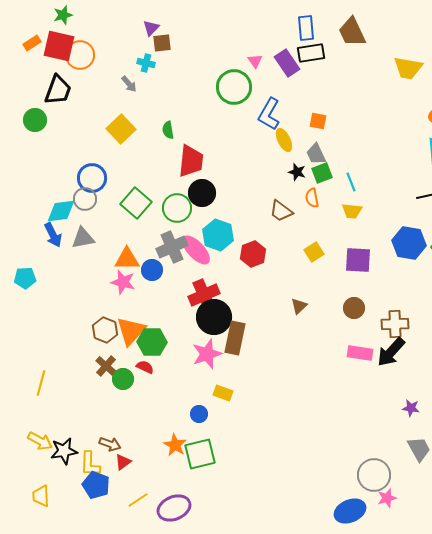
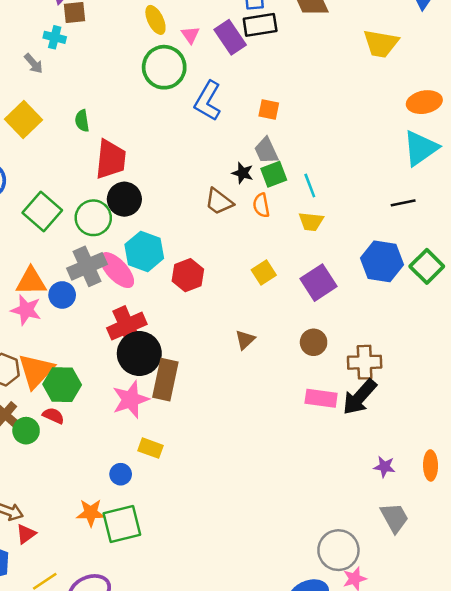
yellow ellipse: (284, 140) -> (155, 20), moved
brown trapezoid: (281, 211) -> (219, 202), moved
purple square: (358, 260) -> (319, 283), turned -36
orange star: (175, 445) -> (91, 513), turned -30

